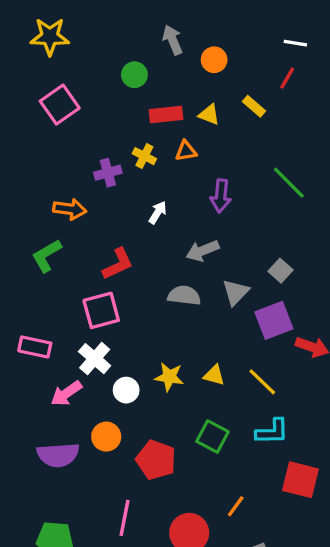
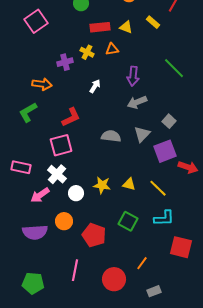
gray arrow: (202, 251) -> (137, 102), moved

